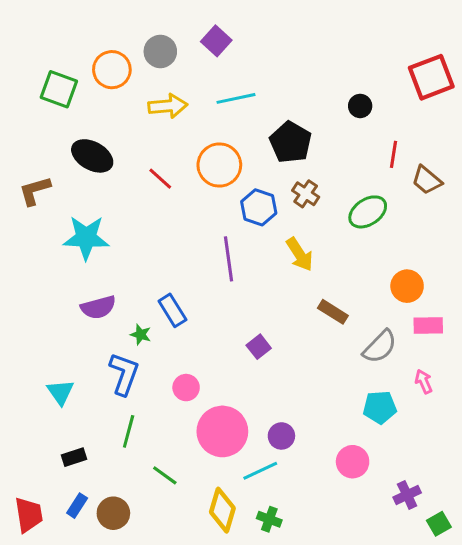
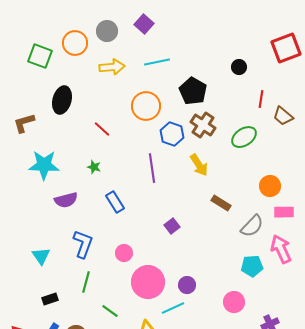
black ellipse: (92, 156) -> (62, 100), turned 76
red line: (160, 179) -> (102, 129), moved
brown cross: (306, 194) -> (203, 125), size x1.4
cyan star: (86, 238) -> (44, 165), moved
green star: (141, 335) -> (94, 167), moved
pink arrow: (424, 381) -> (281, 249), size x1.8

